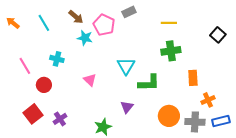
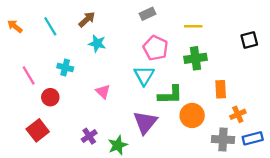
brown arrow: (76, 17) -> (87, 19), turned -84
pink pentagon: (104, 25) -> (156, 48), moved
black square: (218, 35) -> (249, 40), turned 35
purple triangle: (127, 107) -> (145, 122), size x1.6
orange circle: (169, 116) -> (192, 115), moved
purple cross: (60, 119) -> (89, 136), moved

